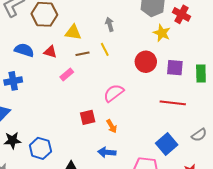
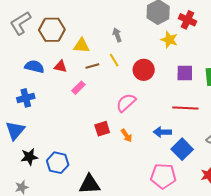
red circle: (146, 62) -> (144, 70), moved
blue arrow: (107, 152) -> (162, 132), moved

